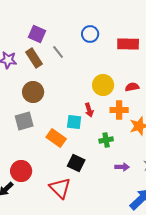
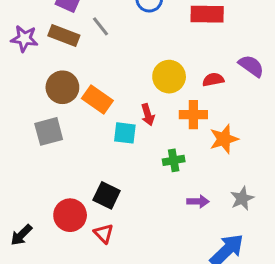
brown rectangle: (34, 58) -> (64, 35), turned -36
orange rectangle: (56, 138) -> (97, 99), moved
black square: (76, 163) -> (107, 195), moved
red circle: (21, 171) -> (70, 215), moved
red triangle: (60, 188) -> (104, 233), size x0.6

